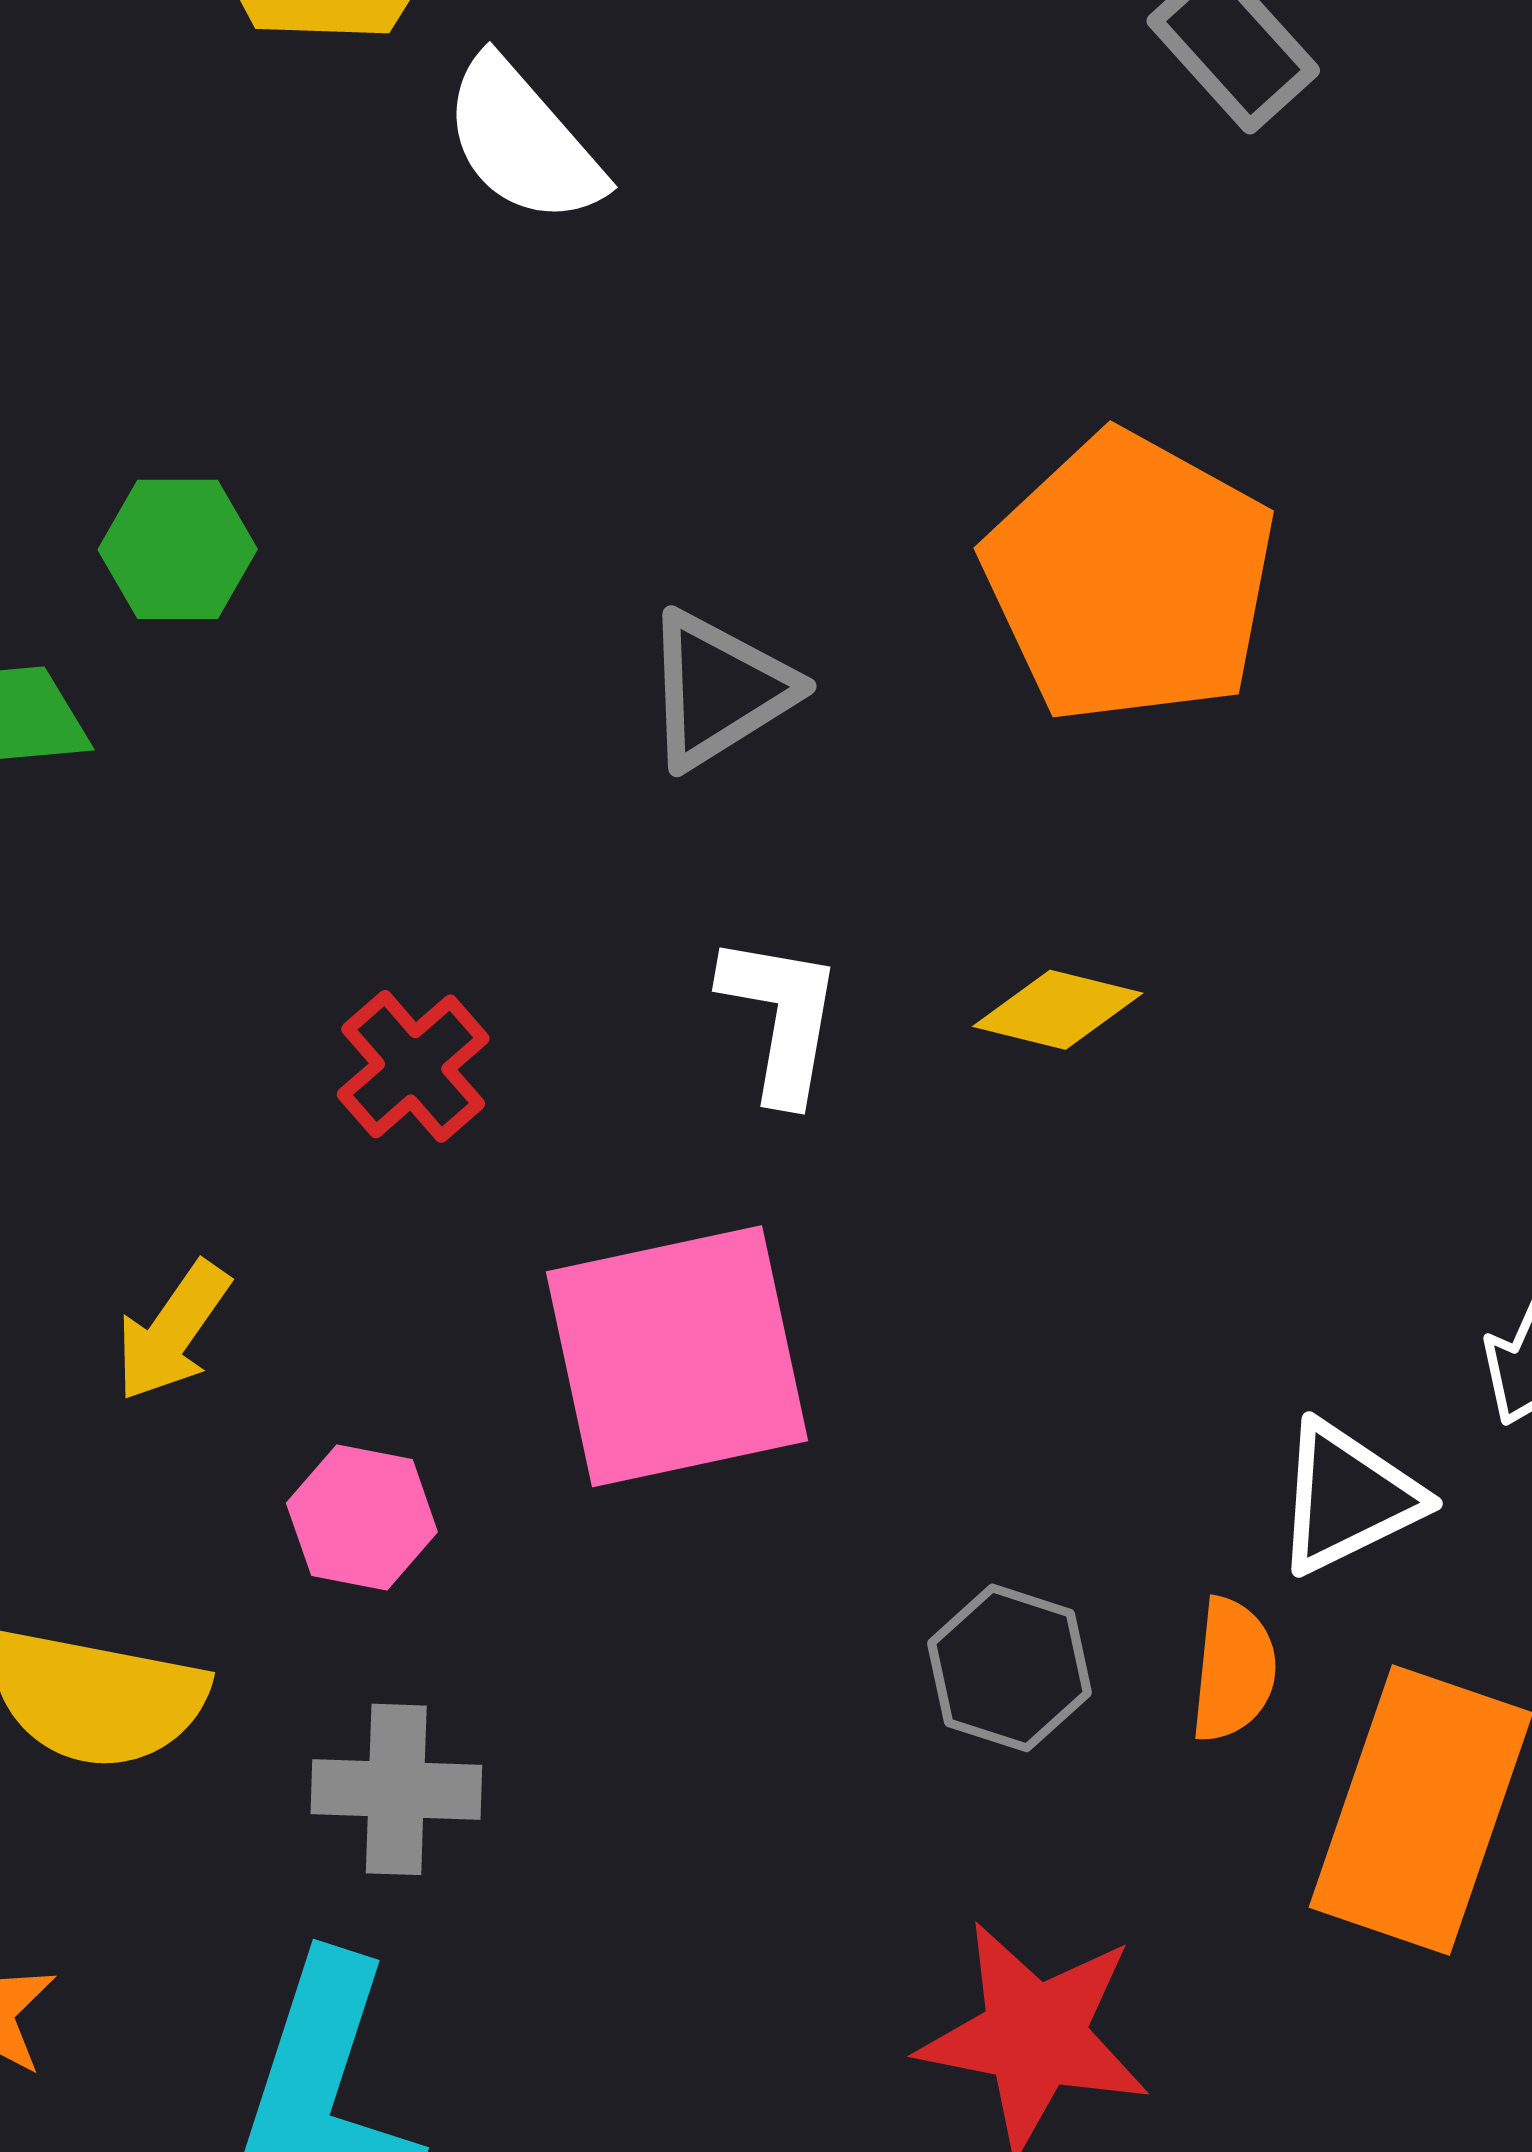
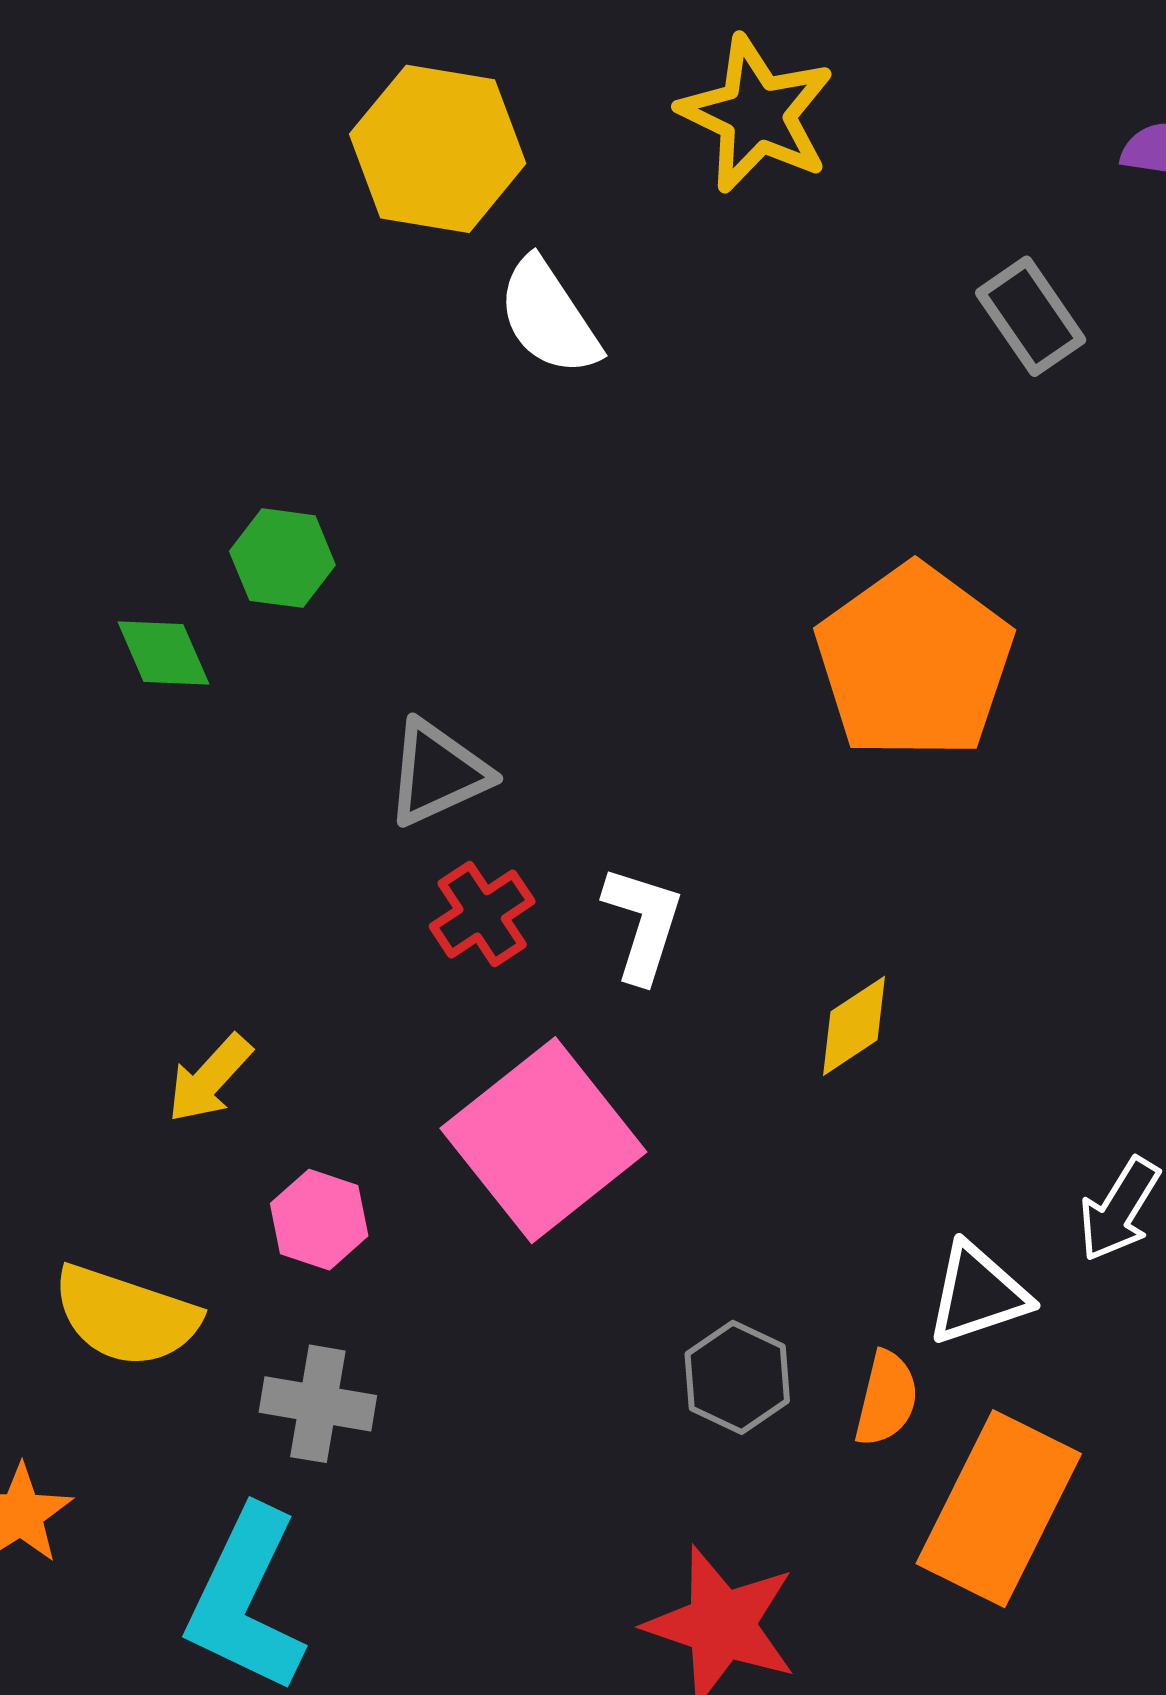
gray triangle: (719, 690) -> (438, 773), moved
yellow diamond: (1058, 1010) -> (854, 1026), moved, turned -55
red cross: (413, 1066) -> (482, 914), moved
pink square: (677, 1356) -> (543, 1140), turned -34

